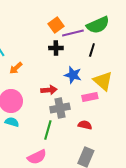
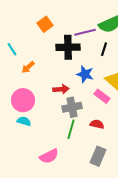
orange square: (56, 25) -> (45, 24), moved
black cross: (56, 48) -> (68, 47), size x1.6
pink rectangle: (90, 97) -> (102, 96), turned 49
green line: (48, 130) -> (71, 129), moved

